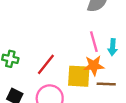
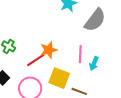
orange star: (94, 66) -> (49, 50), moved, turned -30

